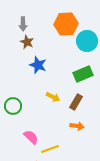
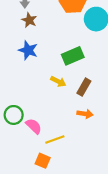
blue star: (38, 65) -> (28, 50), moved
green rectangle: (83, 74) -> (73, 56), moved
green circle: (13, 106) -> (14, 115), moved

